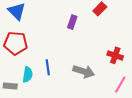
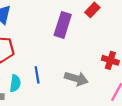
purple rectangle: (72, 22) -> (63, 25), size x1.6

